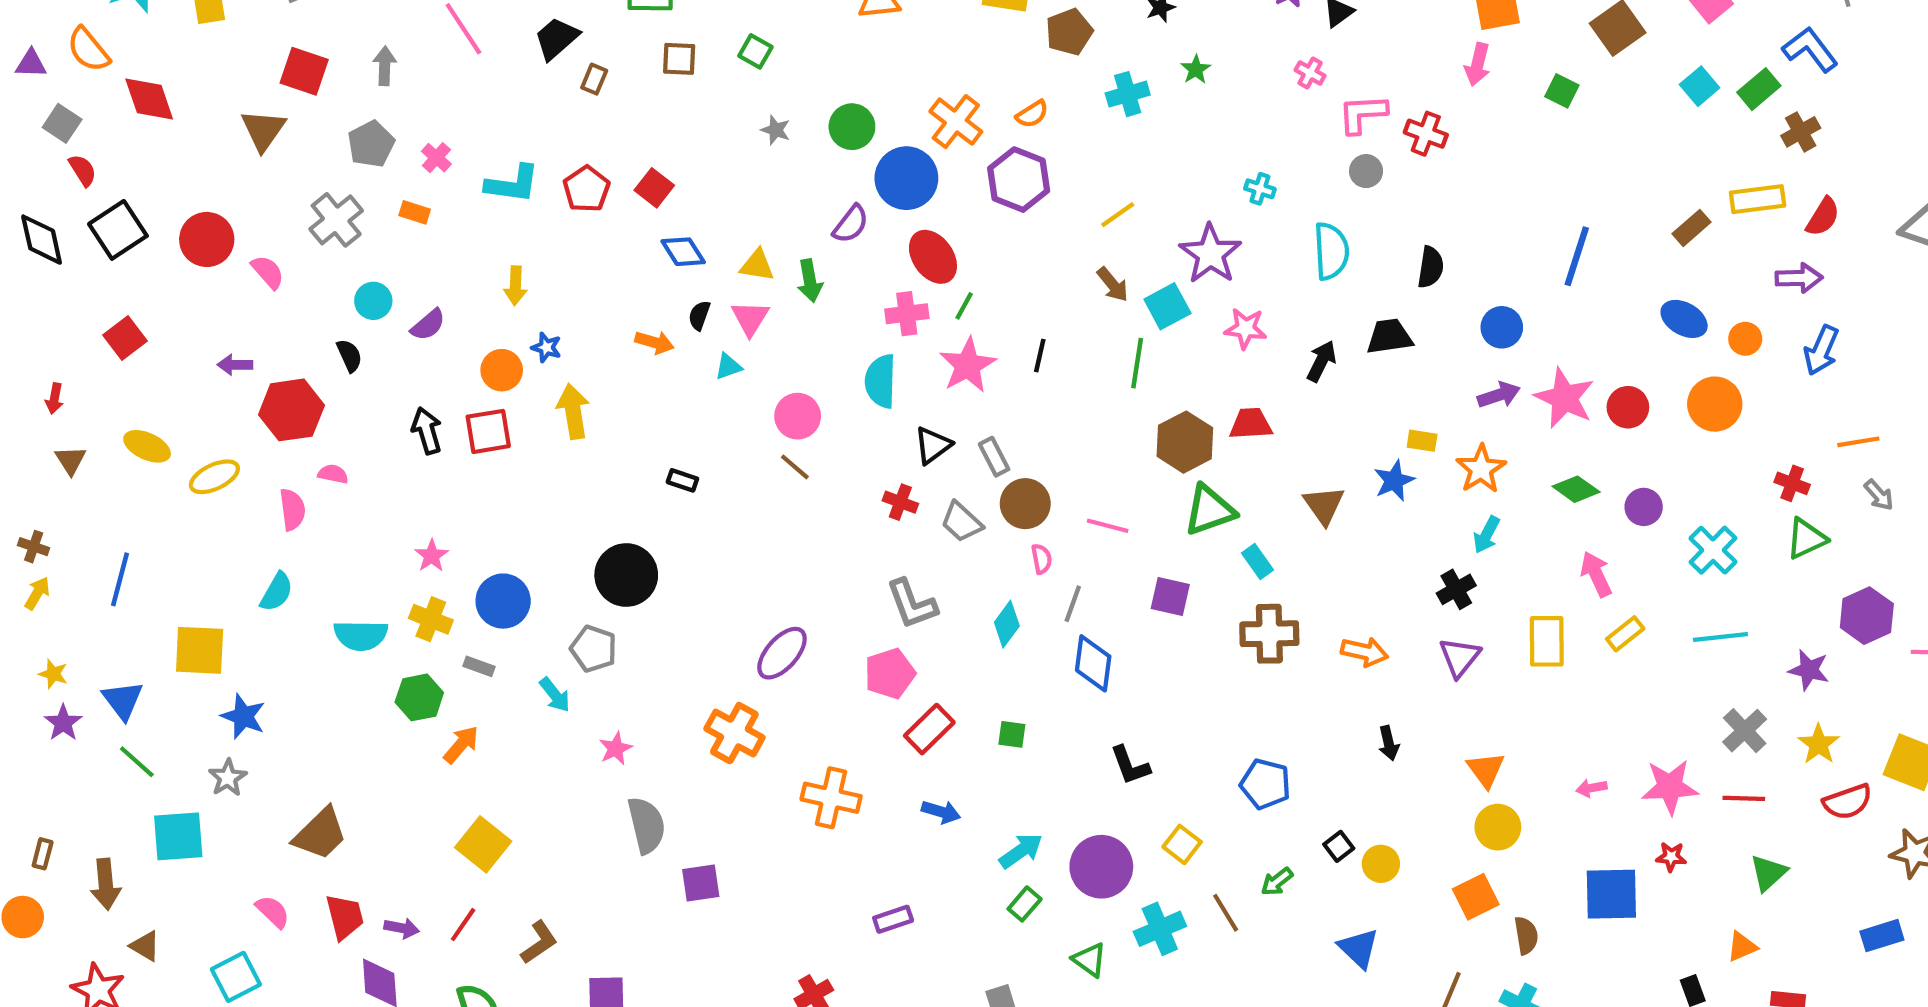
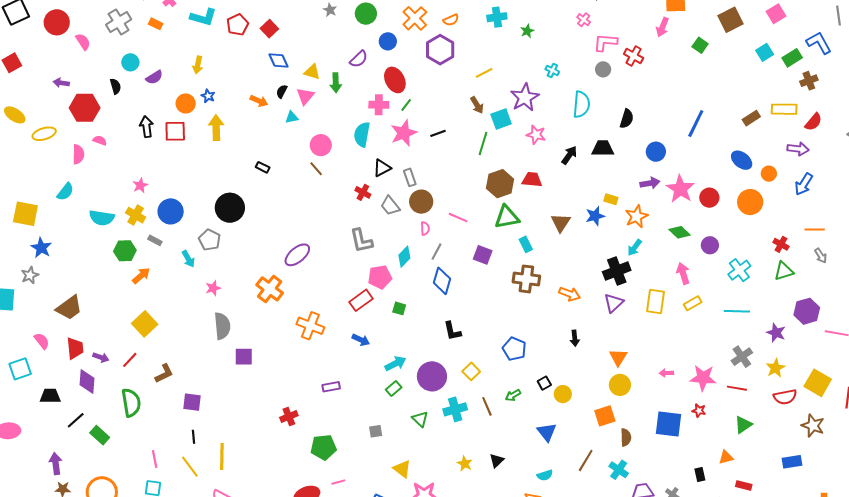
green star: (1196, 69) -> (527, 31), moved
blue circle: (906, 178) -> (388, 41), size x0.6
black line: (1040, 356) -> (438, 133), turned 49
black cross: (1456, 589) -> (617, 271), size x1.5
pink pentagon: (890, 674) -> (380, 277), moved

